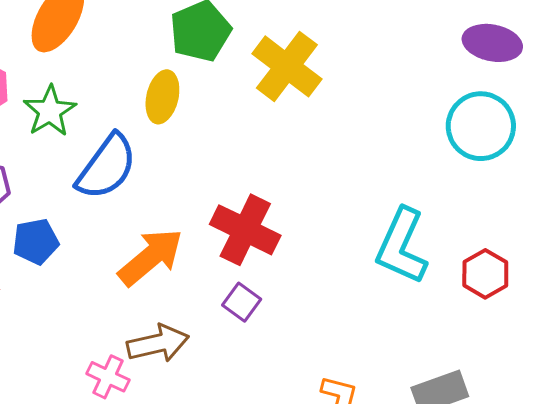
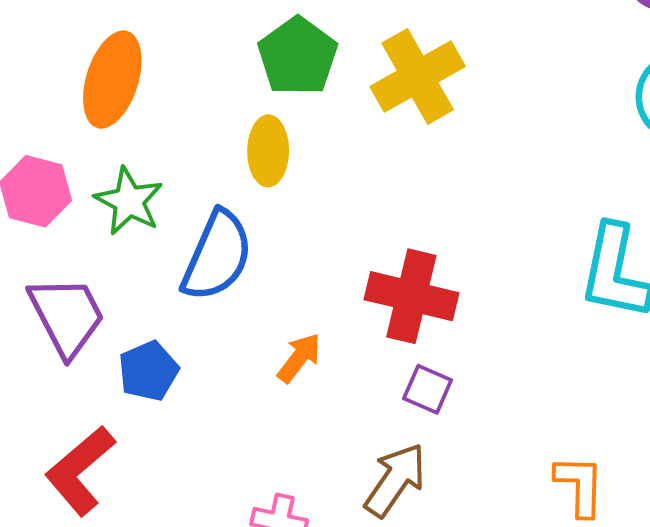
yellow cross: (287, 66) -> (418, 76), turned 36
orange arrow: (151, 257) -> (299, 358), size x0.6
brown arrow: (158, 343) -> (395, 480), moved, turned -30

